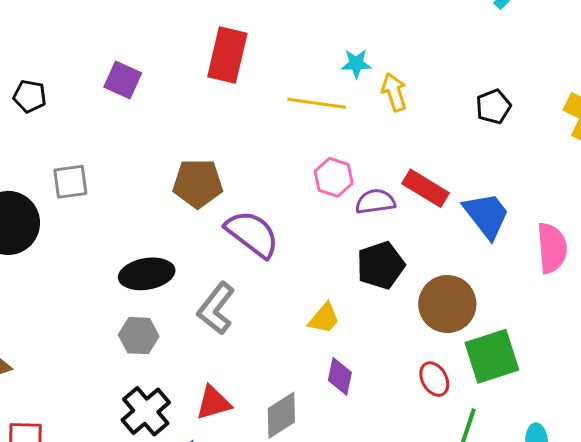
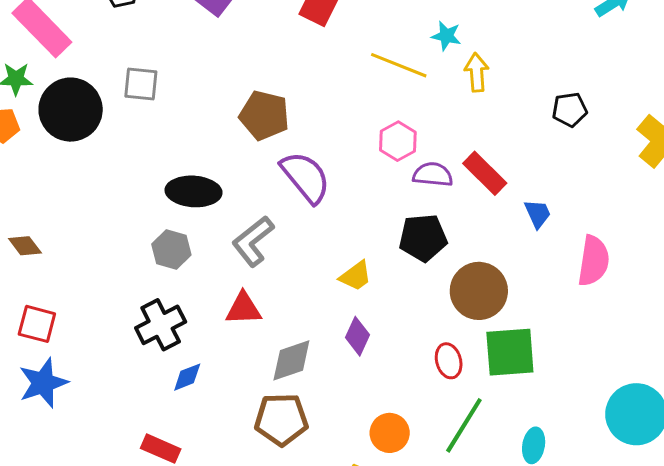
blue trapezoid: (487, 215) -> (538, 214), size x0.6
red triangle: (213, 403) -> (243, 309), moved

